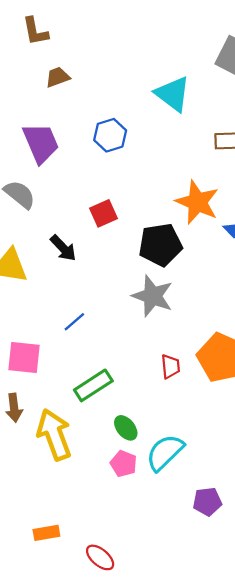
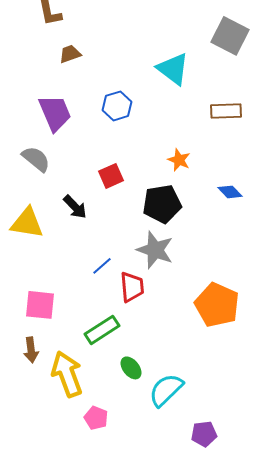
orange star: (197, 202) -> (179, 160), moved, size x0.6
blue line: (74, 322) -> (102, 266), moved
red trapezoid: (170, 366) -> (132, 287), moved, size x1.4
pink pentagon: (124, 464) -> (96, 418), moved

